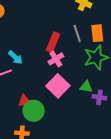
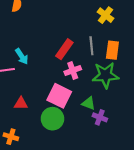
pink cross: (56, 59) -> (73, 70), moved
pink square: (58, 86) -> (59, 96), turned -30
green circle: (34, 111) -> (52, 119), moved

